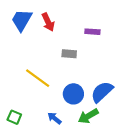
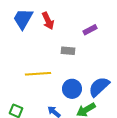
purple rectangle: (92, 32) -> (90, 30), turned -32
yellow line: (38, 78) -> (38, 74), turned -40

